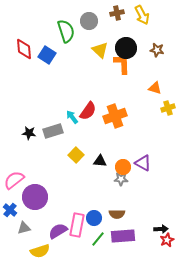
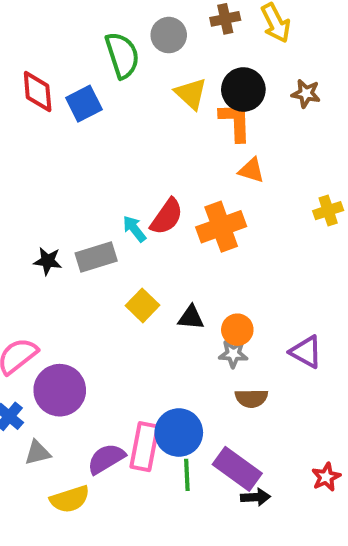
blue square: (47, 55) -> (84, 104), turned 30
orange triangle: (155, 88) -> (251, 170), moved
purple triangle: (143, 163) -> (306, 352), moved
brown semicircle: (117, 214) -> (251, 398), moved
blue circle: (94, 218) -> (179, 433), size x1.5
black arrow: (161, 229) -> (255, 497), moved
purple rectangle: (123, 236) -> (237, 469), turned 40
green line: (98, 239) -> (187, 475), turned -42

